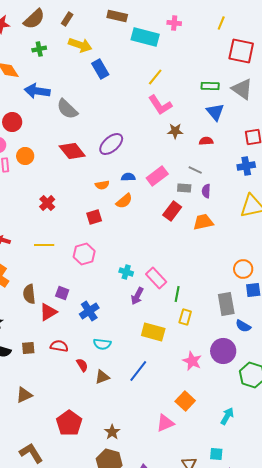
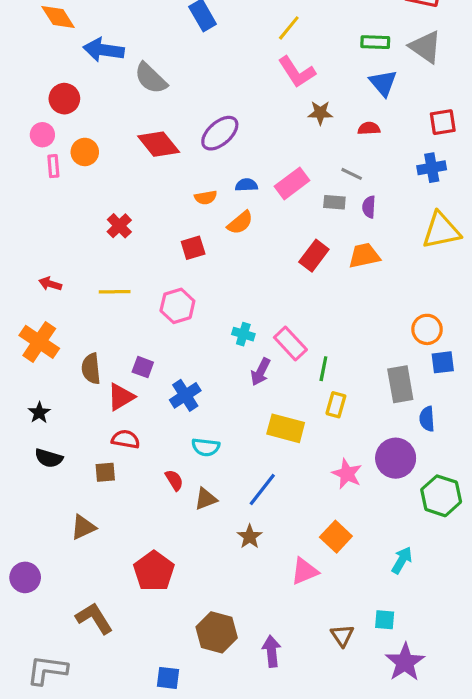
red rectangle: (172, 211) -> (314, 256), moved
blue semicircle: (243, 326) -> (427, 419), turned 56
red semicircle: (59, 346) -> (126, 439), moved
brown square: (28, 348) -> (105, 472), moved
brown star: (112, 432) -> (250, 537), moved

